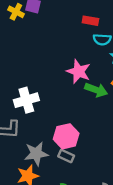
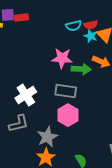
red rectangle: (90, 21) -> (21, 18), moved
gray rectangle: (66, 156) -> (66, 91), moved, size x1.5

